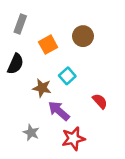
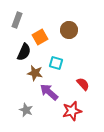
black semicircle: (15, 64) -> (24, 52), moved
cyan square: (67, 76) -> (56, 63), turned -32
red star: (73, 139) -> (72, 111), moved

